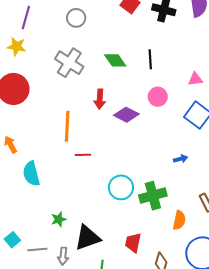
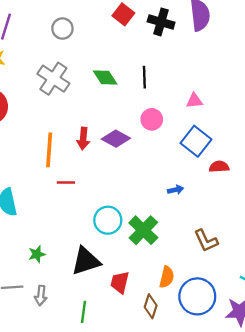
red arrow: (100, 99) -> (83, 139), moved
green cross: (153, 196) -> (143, 230), turned -32
orange semicircle: (179, 220) -> (167, 277), moved
black triangle: (87, 238) -> (86, 261), moved

